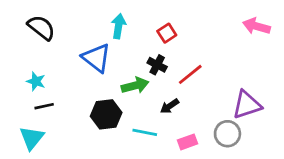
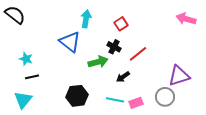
black semicircle: (41, 28) -> (15, 15), moved
black hexagon: (106, 114) -> (77, 96), moved
cyan line: (145, 132) -> (115, 100), moved

